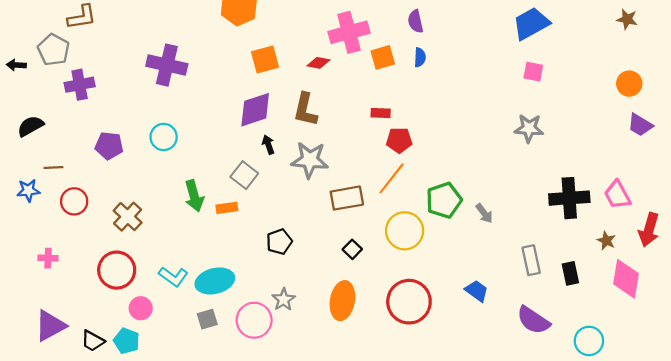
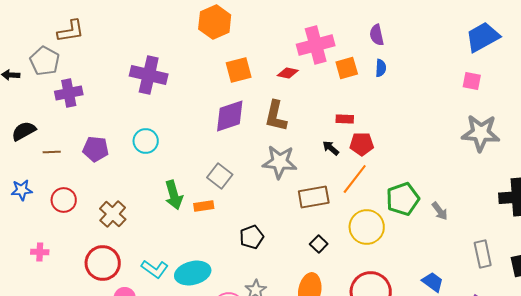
pink square: (533, 72) -> (472, 81), moved
gray star: (529, 128) -> (481, 133), size x1.4
black arrow: (268, 145) -> (331, 148), moved, turned -30
brown line: (53, 168) -> (52, 152), moved

